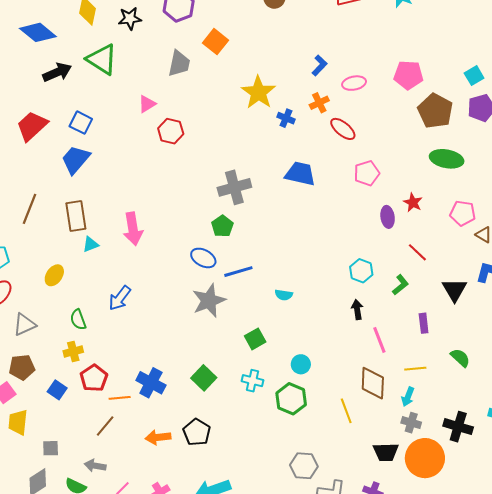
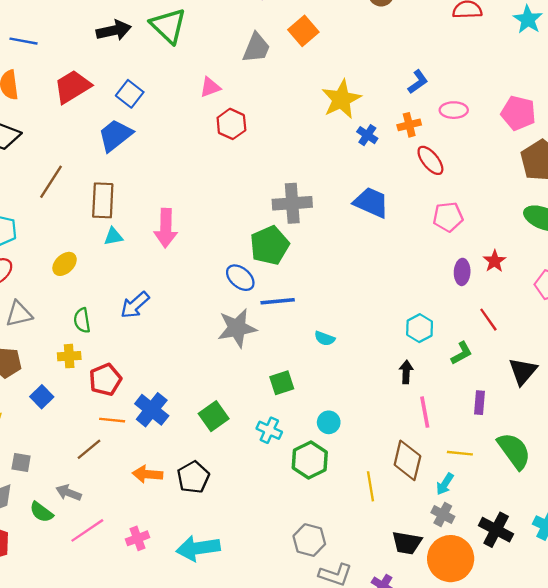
green pentagon: (222, 226) -> (269, 245), size x1.5
green semicircle: (460, 358) -> (514, 451), size x1.6
red pentagon: (94, 378) -> (105, 380), moved

